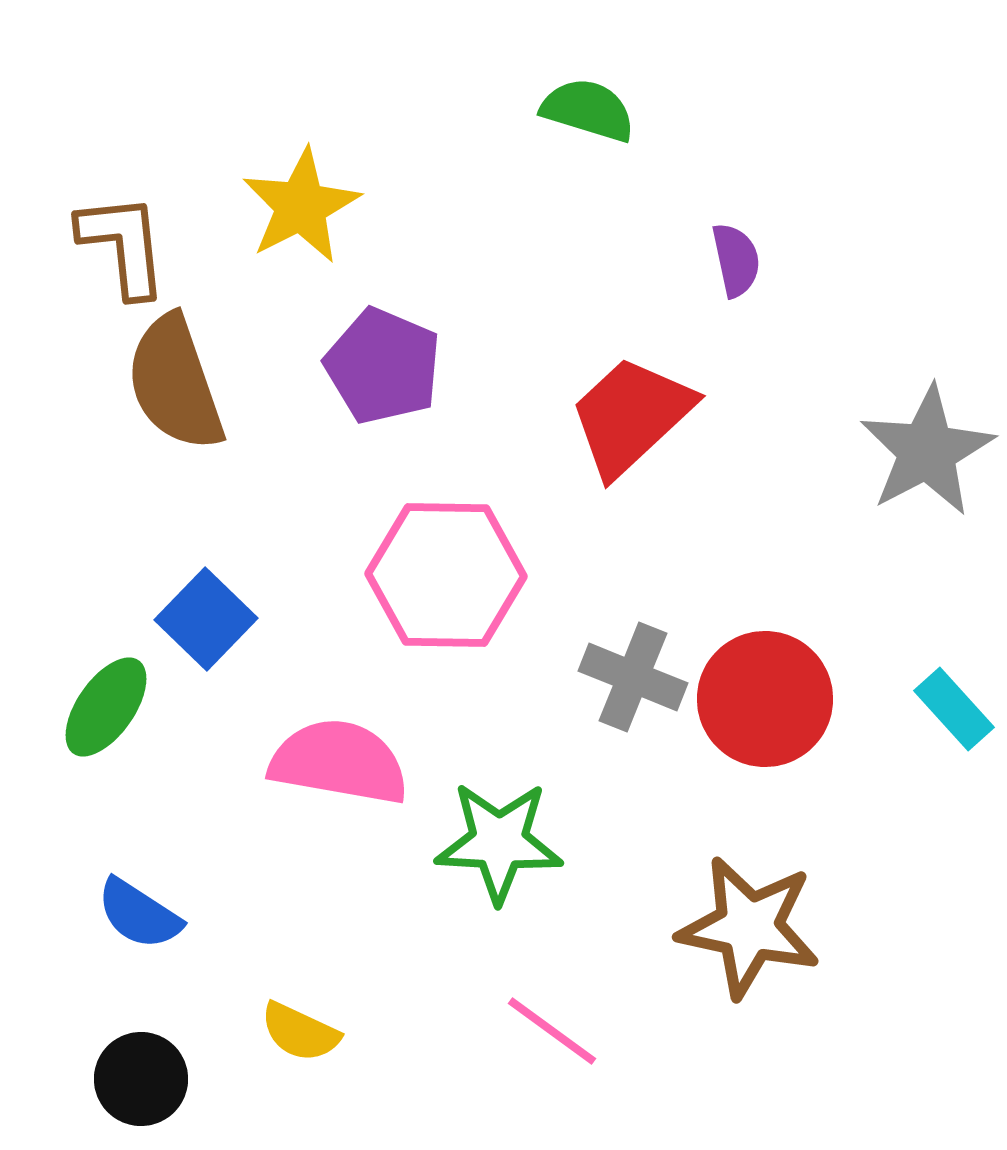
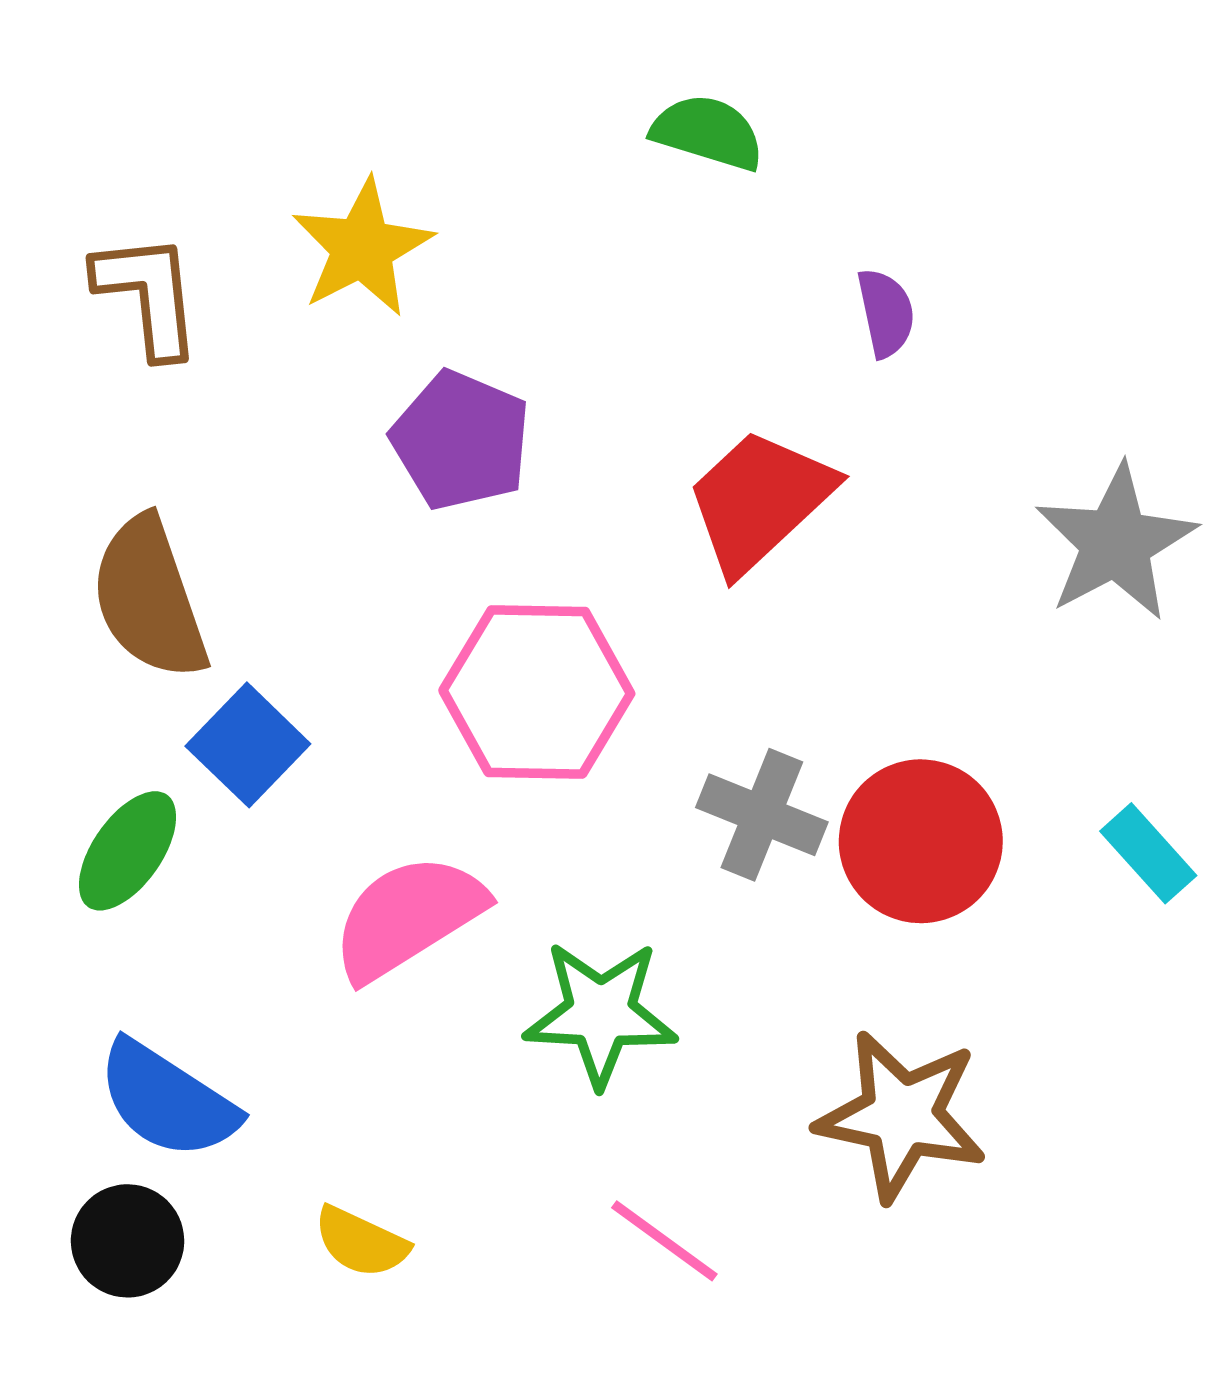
brown semicircle: (175, 383) -> (149, 598), moved
pink semicircle: (339, 762) -> (408, 917), turned -42
blue semicircle: (139, 914) -> (167, 1100), size x1.4
black circle: (141, 1079) -> (128, 1241), moved

